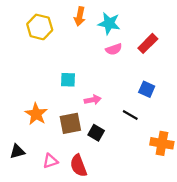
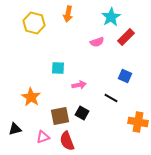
cyan star: (109, 23) -> (111, 17), moved, turned 30
brown square: (70, 123) -> (60, 116), moved

